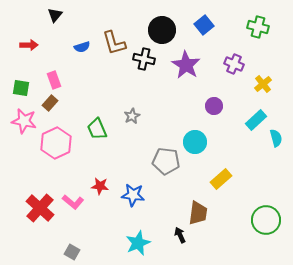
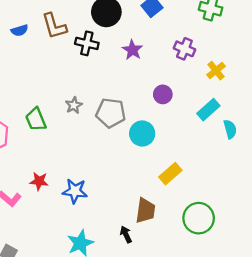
purple star: (186, 65) -> (132, 50), size x0.7
gray pentagon: (166, 161) -> (111, 113), moved
green circle: (266, 220) -> (199, 218), moved

